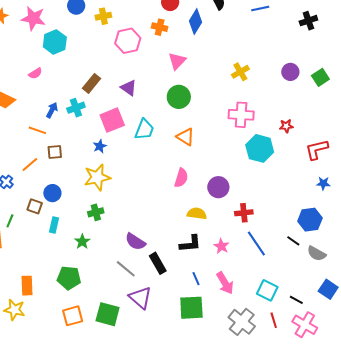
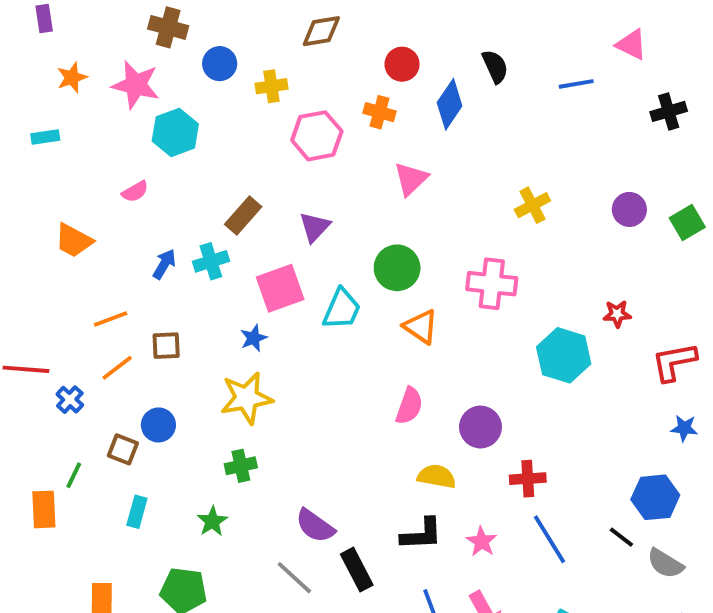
purple triangle: (129, 88) -> (315, 227), turned 36
green circle: (179, 97) -> (397, 268), moved
pink cross: (241, 115) -> (492, 284), moved
orange line: (37, 130) -> (111, 319), moved, turned -42
cyan rectangle: (54, 225) -> (137, 512), moved

